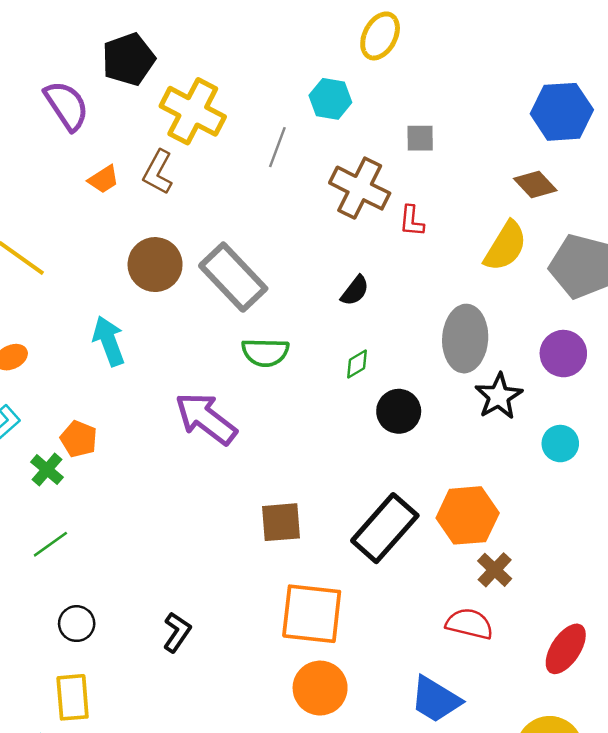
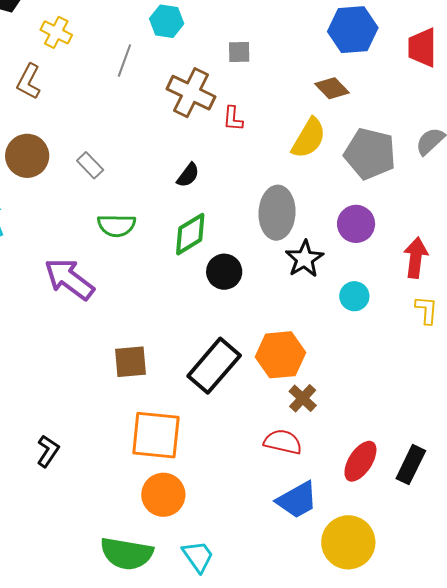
yellow cross: (193, 111) -> (56, 32), size x0.6
gray rectangle: (233, 277) -> (90, 165), size x0.5
green diamond: (357, 364) -> (190, 234), size x1.8
blue trapezoid: (435, 699) -> (297, 500), moved, turned -60

